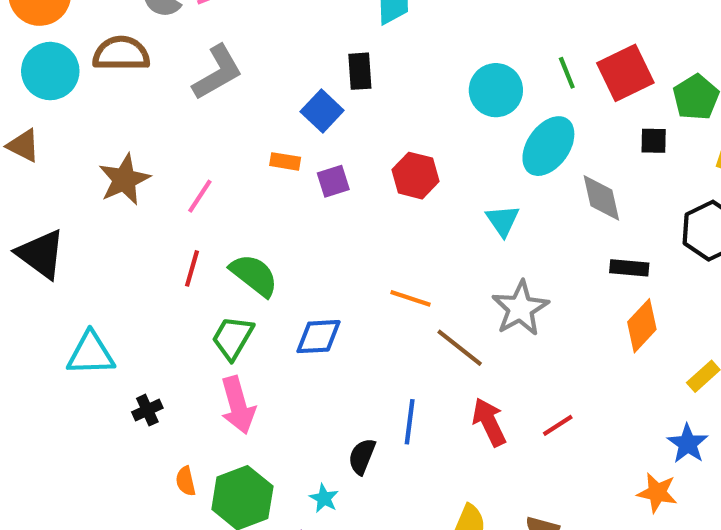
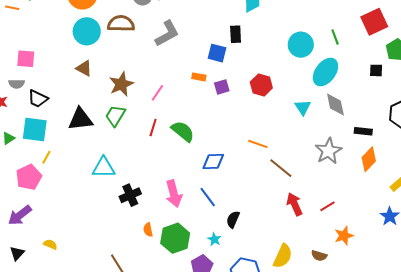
red square: (625, 73) -> (374, 22), moved
blue square: (322, 111) -> (217, 53), turned -30
brown triangle: (23, 146) -> (84, 68), moved
gray diamond: (601, 198) -> (335, 105), moved
black triangle: (41, 254) -> (80, 119), turned -44
gray star: (520, 308) -> (328, 151), moved
green trapezoid: (233, 338) -> (115, 116), moved
black cross: (147, 410) -> (130, 195), size x1.5
blue line: (410, 422) -> (208, 197), moved, turned -45
orange star: (657, 493) -> (344, 236), moved, turned -30

